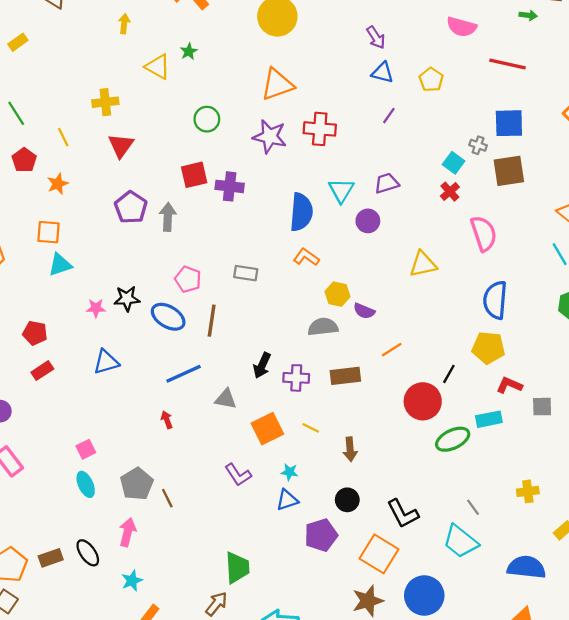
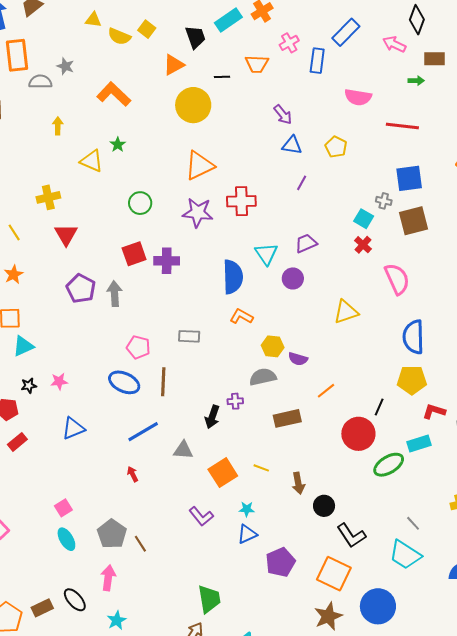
black star: (127, 299) -> (29, 386), moved, size x0.7
purple cross: (296, 378) -> (235, 401), moved, size x0.7
black circle: (347, 500) -> (324, 506), moved

